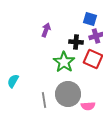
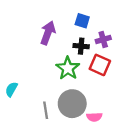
blue square: (90, 19) -> (82, 21), moved
purple arrow: (46, 30) -> (48, 33), size x1.5

